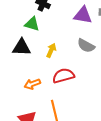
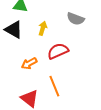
black triangle: (22, 47) -> (14, 30), turned 36

